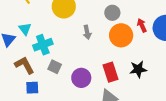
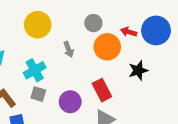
red arrow: (142, 25) -> (129, 32), turned -40
cyan cross: (43, 45) -> (35, 70), moved
black star: (138, 69) -> (138, 70), moved

